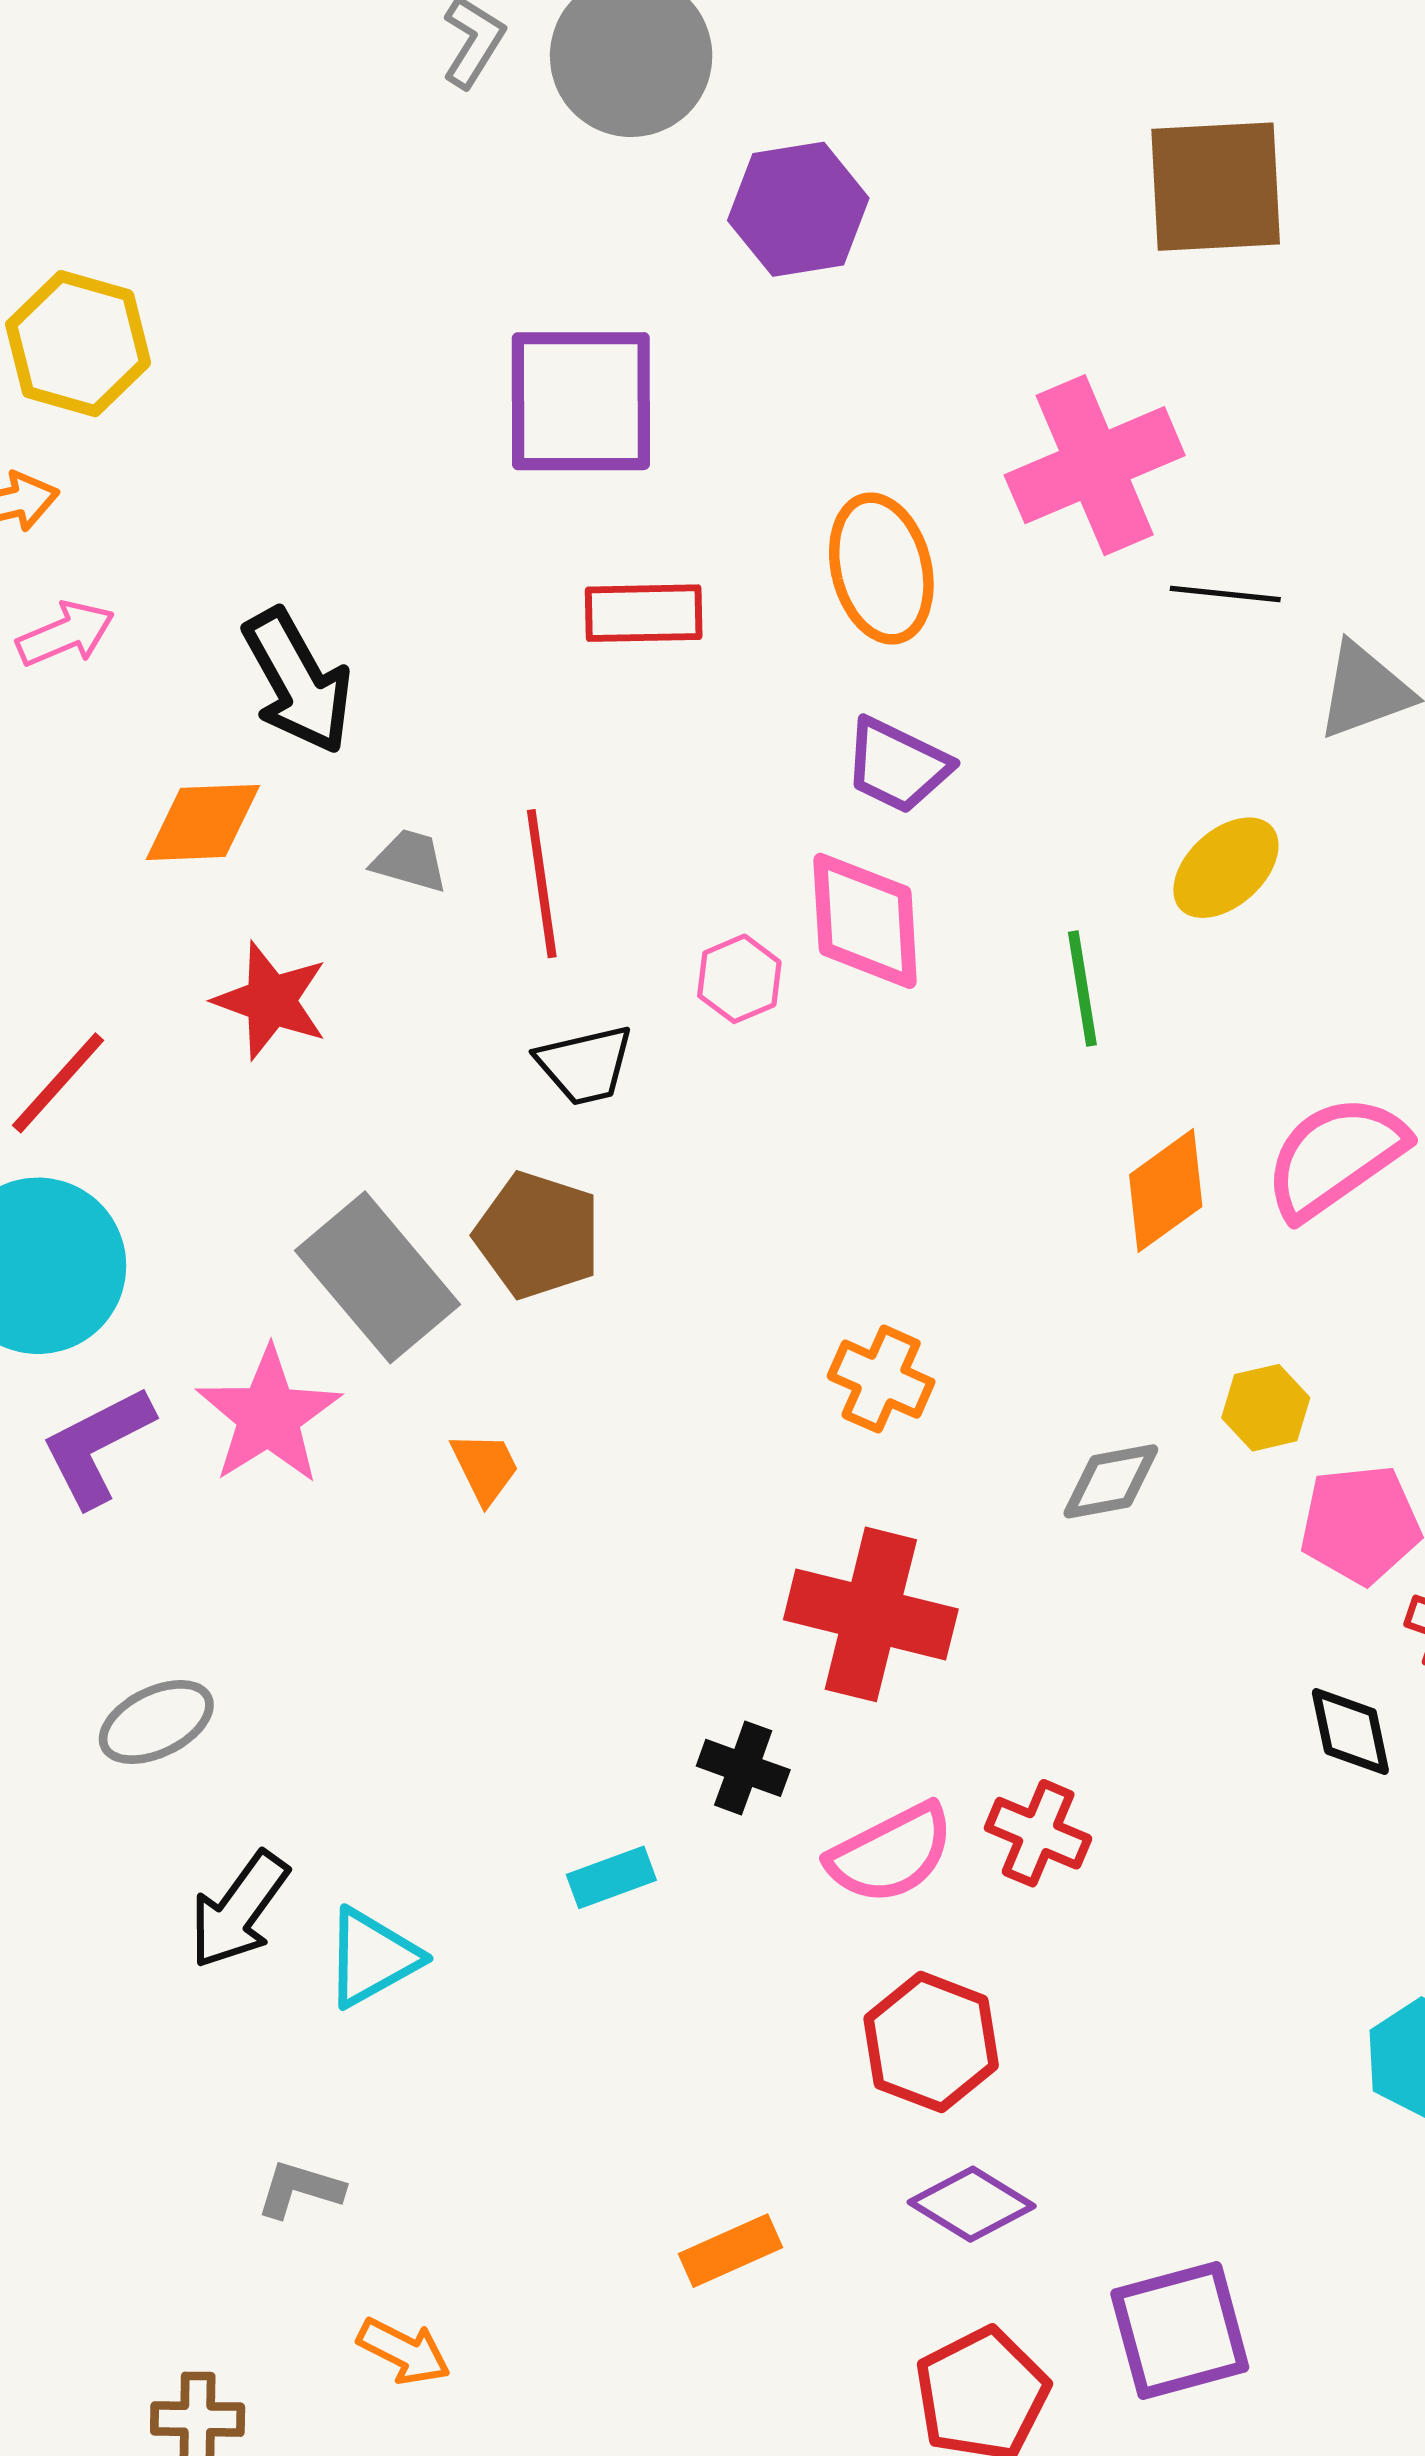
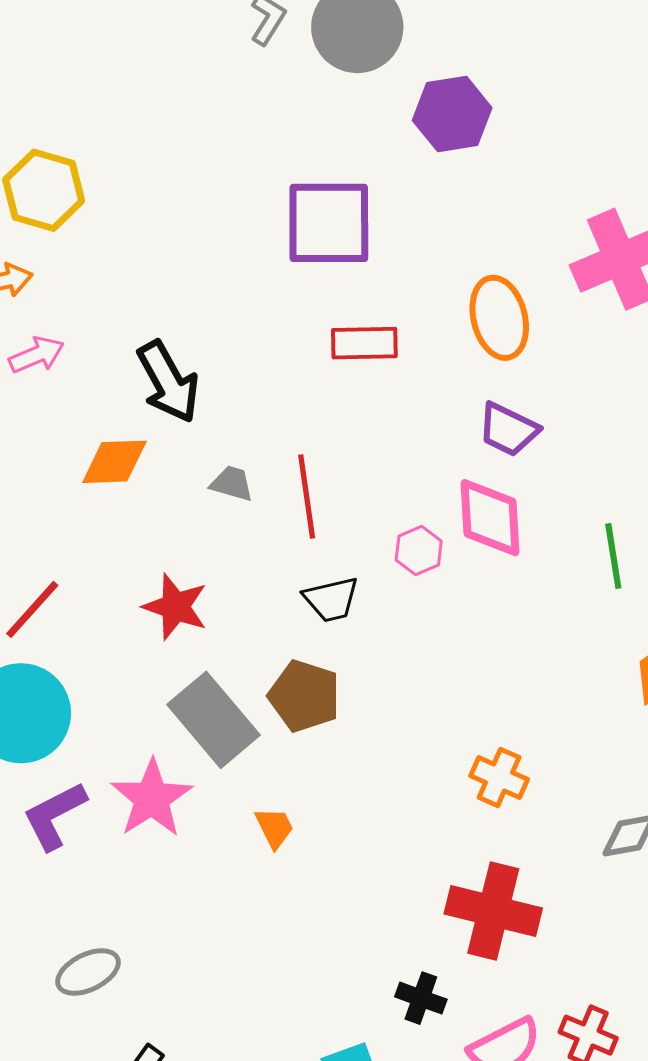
red star: (271, 1001) -> (175, 607), moved

